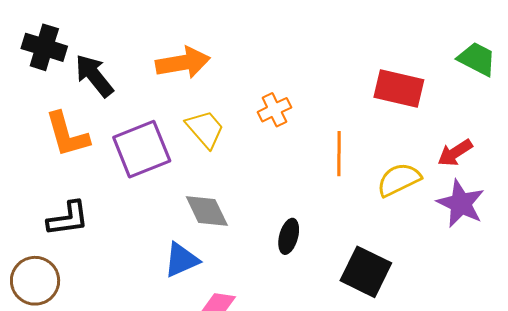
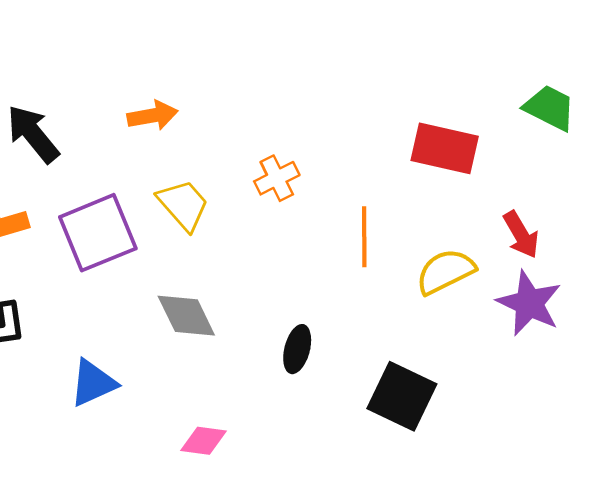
orange arrow: (183, 63) -> (153, 116), size x0.7
red arrow: (455, 153) -> (521, 235), turned -87
blue triangle: (181, 260) -> (93, 383), moved

